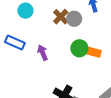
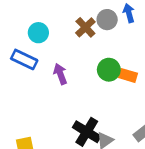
cyan circle: (25, 11) -> (38, 33), moved
gray circle: (74, 19) -> (107, 20), moved

